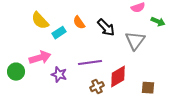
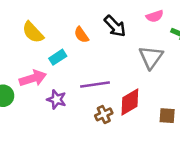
black arrow: (106, 28) -> (115, 26), moved
cyan rectangle: (59, 33) -> (58, 57), moved

